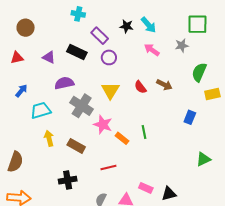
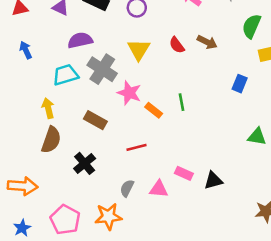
blue arrow: (21, 91) -> (26, 50), turned -64
cyan trapezoid: (41, 110) -> (65, 75), moved
yellow arrow: (49, 138) -> (48, 108), moved
green triangle: (203, 159) -> (257, 137), turned 35
brown semicircle: (15, 162) -> (51, 140), moved
black cross: (68, 180) -> (85, 163), turned -30

